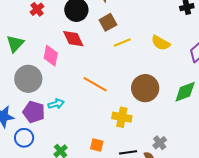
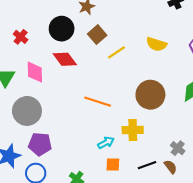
pink diamond: (51, 56) -> (35, 72), moved
cyan arrow: (56, 104) -> (106, 143), moved

